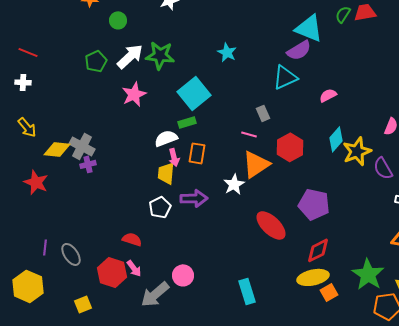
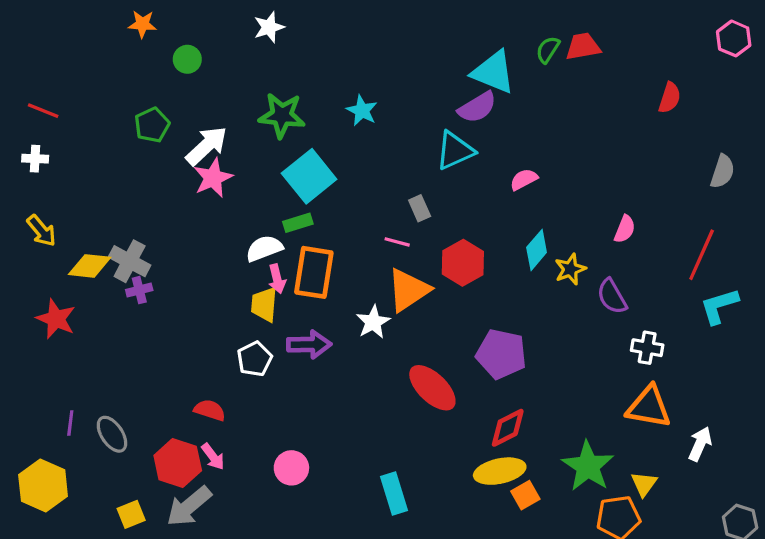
green star: (160, 55) -> (282, 115), moved
white arrow: (130, 56) -> (207, 146), moved
yellow star: (357, 151) -> (570, 269), size x0.7
orange rectangle: (197, 153) -> (314, 272), size x1.5
gray arrow: (155, 294) -> (189, 506), moved

